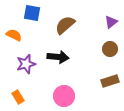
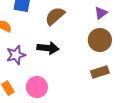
brown circle: (110, 49) -> (100, 40), size x1.5
pink circle: (64, 96) -> (37, 87), moved

